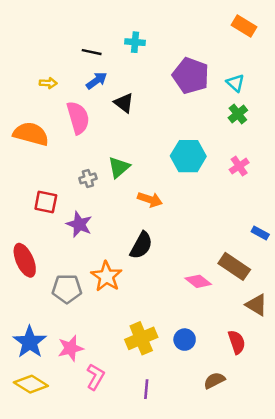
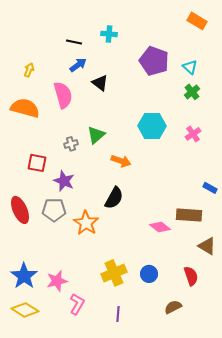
yellow arrow: (48, 83) -> (29, 70), moved, turned -72
brown rectangle: (234, 266) -> (189, 215), turned -30
gray pentagon: (67, 289) -> (54, 210), moved

